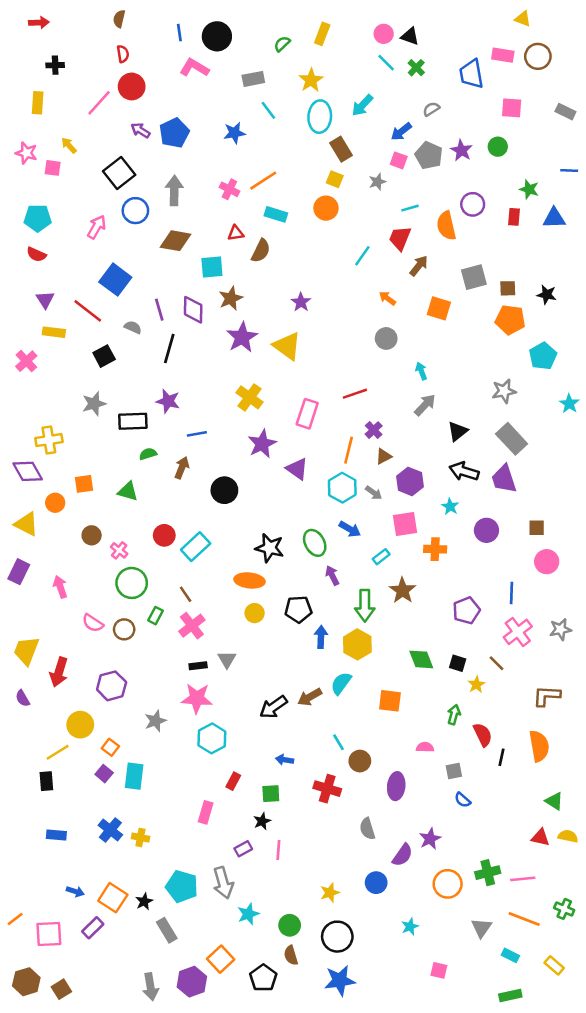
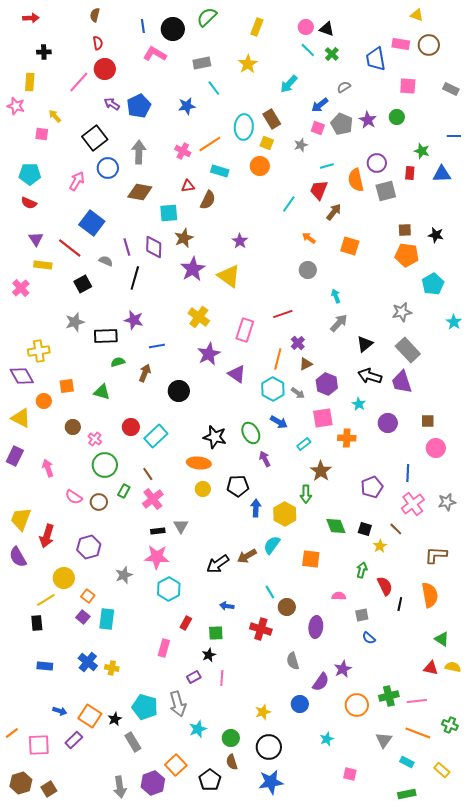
green semicircle: (282, 44) -> (207, 17), moved, size x1.5
cyan ellipse: (320, 117) -> (244, 127), moved
pink star: (26, 153) -> (16, 106), moved
gray square: (474, 277) -> (386, 191), moved
green arrow: (365, 606) -> (306, 494), moved, size x0.7
purple semicircle: (23, 698) -> (18, 557), size x1.5

